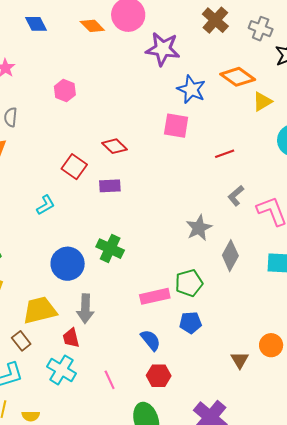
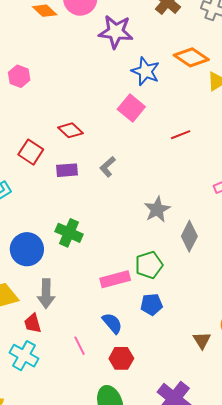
pink square: (176, 126) -> (131, 108), turned 32
gray L-shape: (236, 196) -> (108, 167), moved
pink line: (110, 380) -> (79, 346), moved

